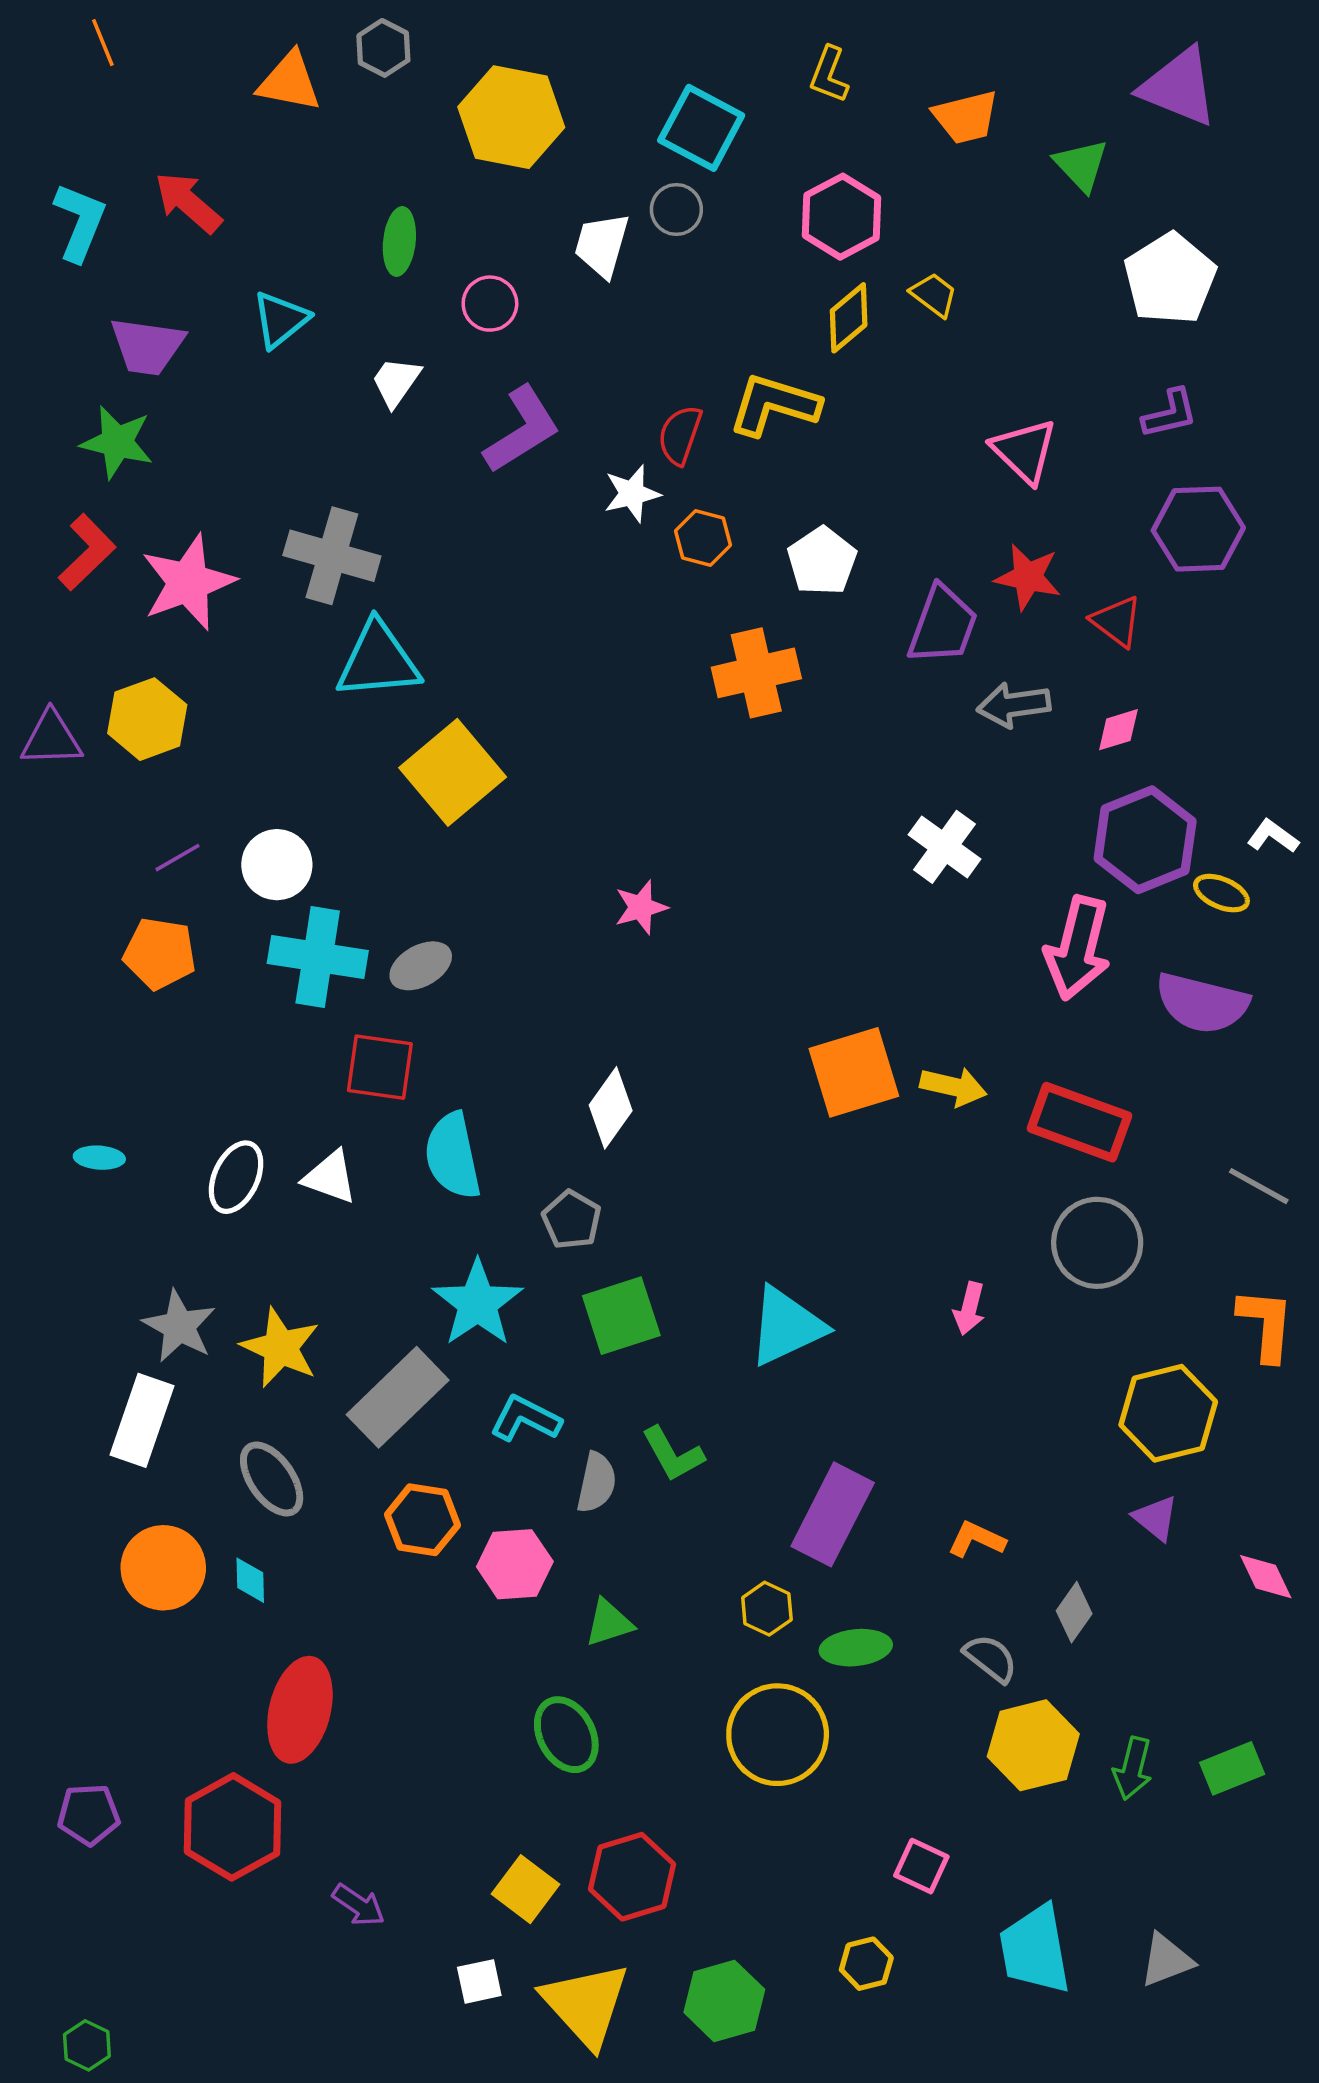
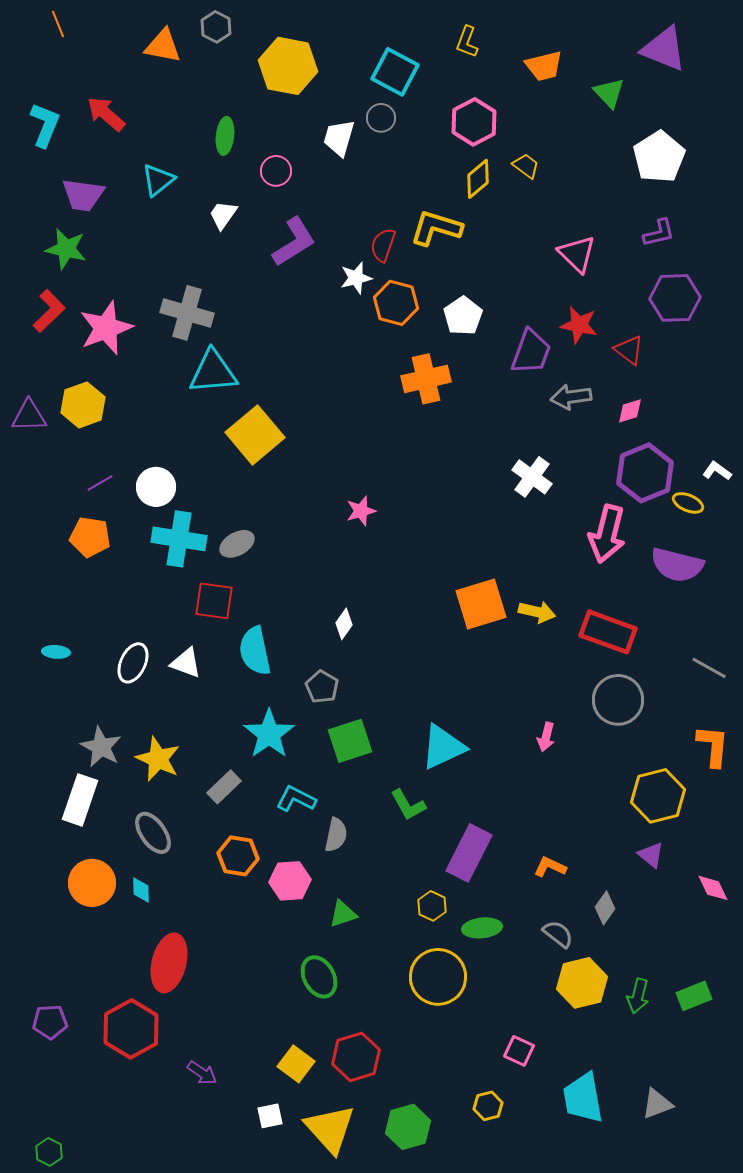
orange hexagon: (703, 538) -> (396, 303), size x1.4
white diamond: (611, 1108) -> (344, 624), size x0.7
gray rectangle: (398, 1397) -> (224, 787), size x0.6
green L-shape: (673, 1454) -> (408, 805), moved

